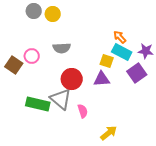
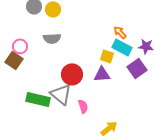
gray semicircle: (62, 48) -> (52, 38), moved
pink circle: (32, 56) -> (20, 46), moved

